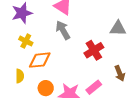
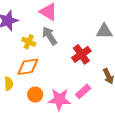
yellow cross: (26, 41) -> (29, 42), moved

